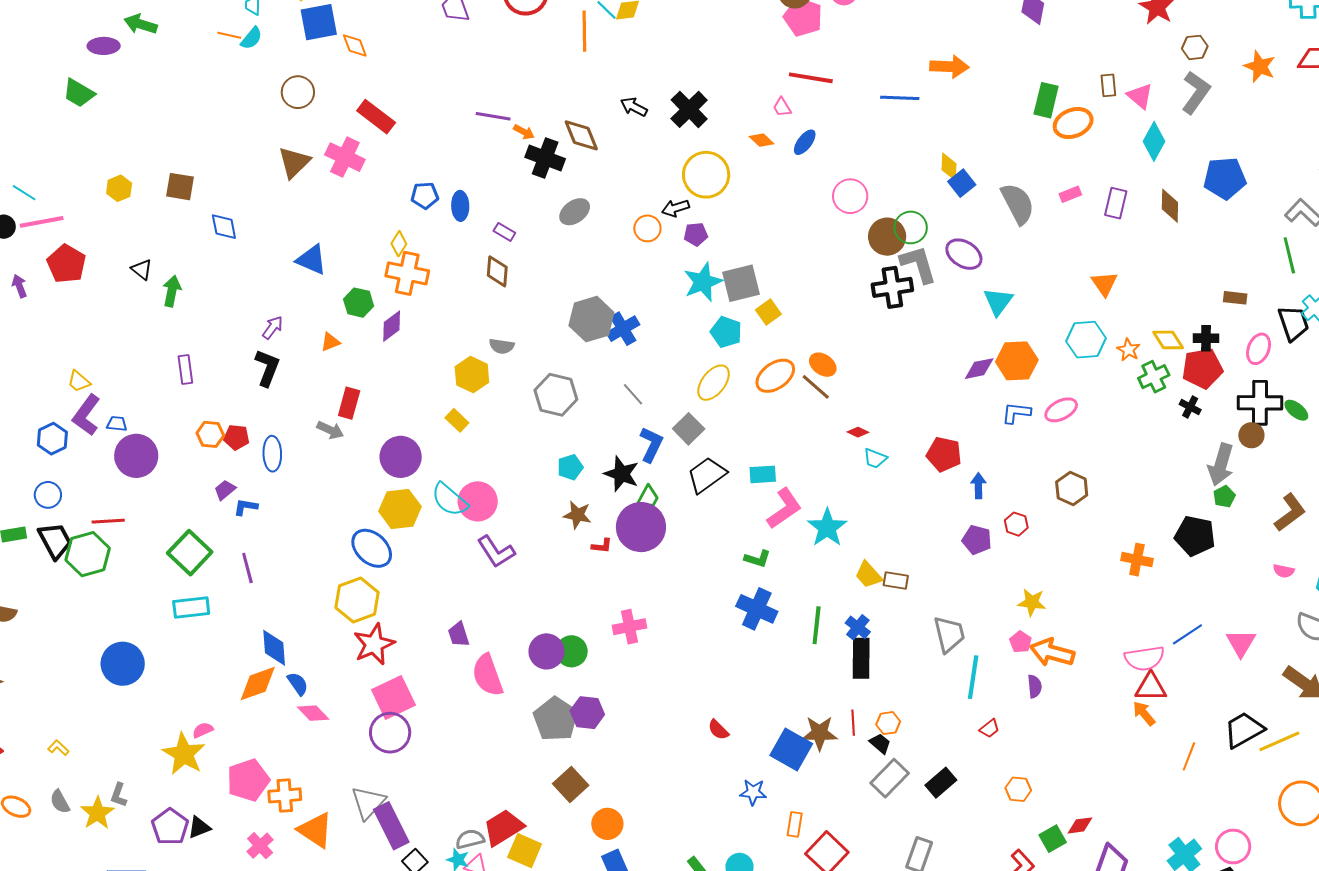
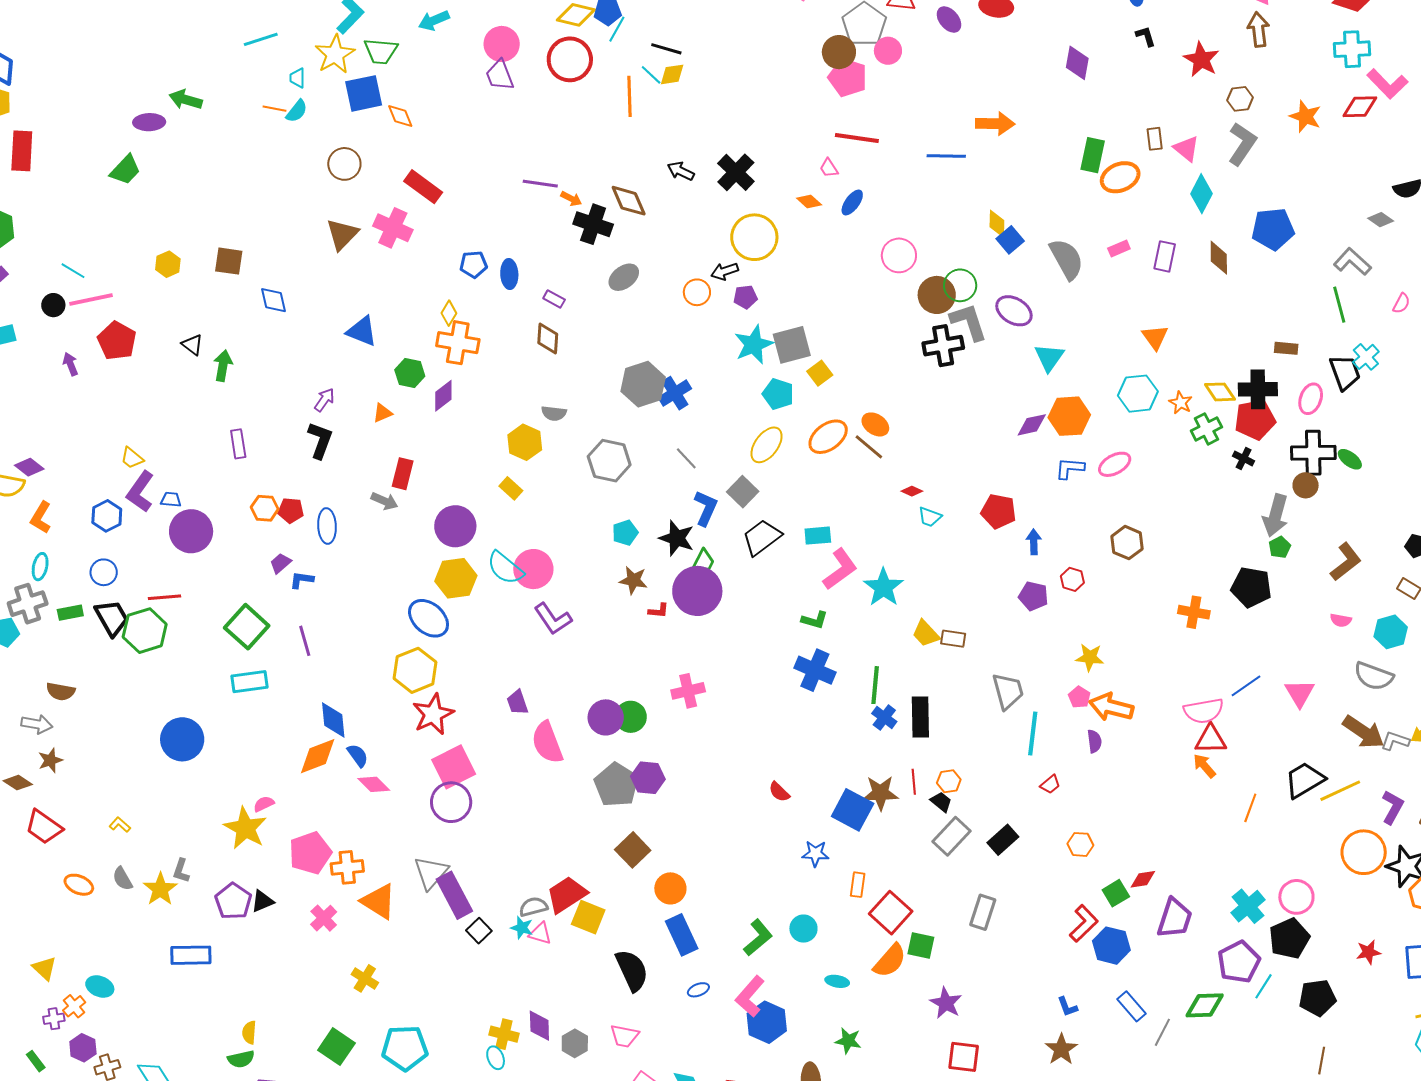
green trapezoid: (79, 93) -> (125, 170), turned -76
black cross: (1206, 338) -> (1258, 389), size x1.5
blue cross: (858, 627) -> (884, 718), moved

